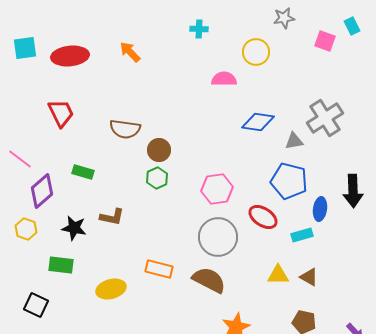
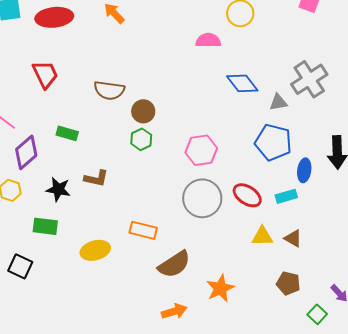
blue diamond: (258, 122) -> (242, 83), turned 44
red ellipse: (263, 217) -> (247, 195), moved
brown semicircle: (209, 280) -> (174, 264), moved, turned 120

